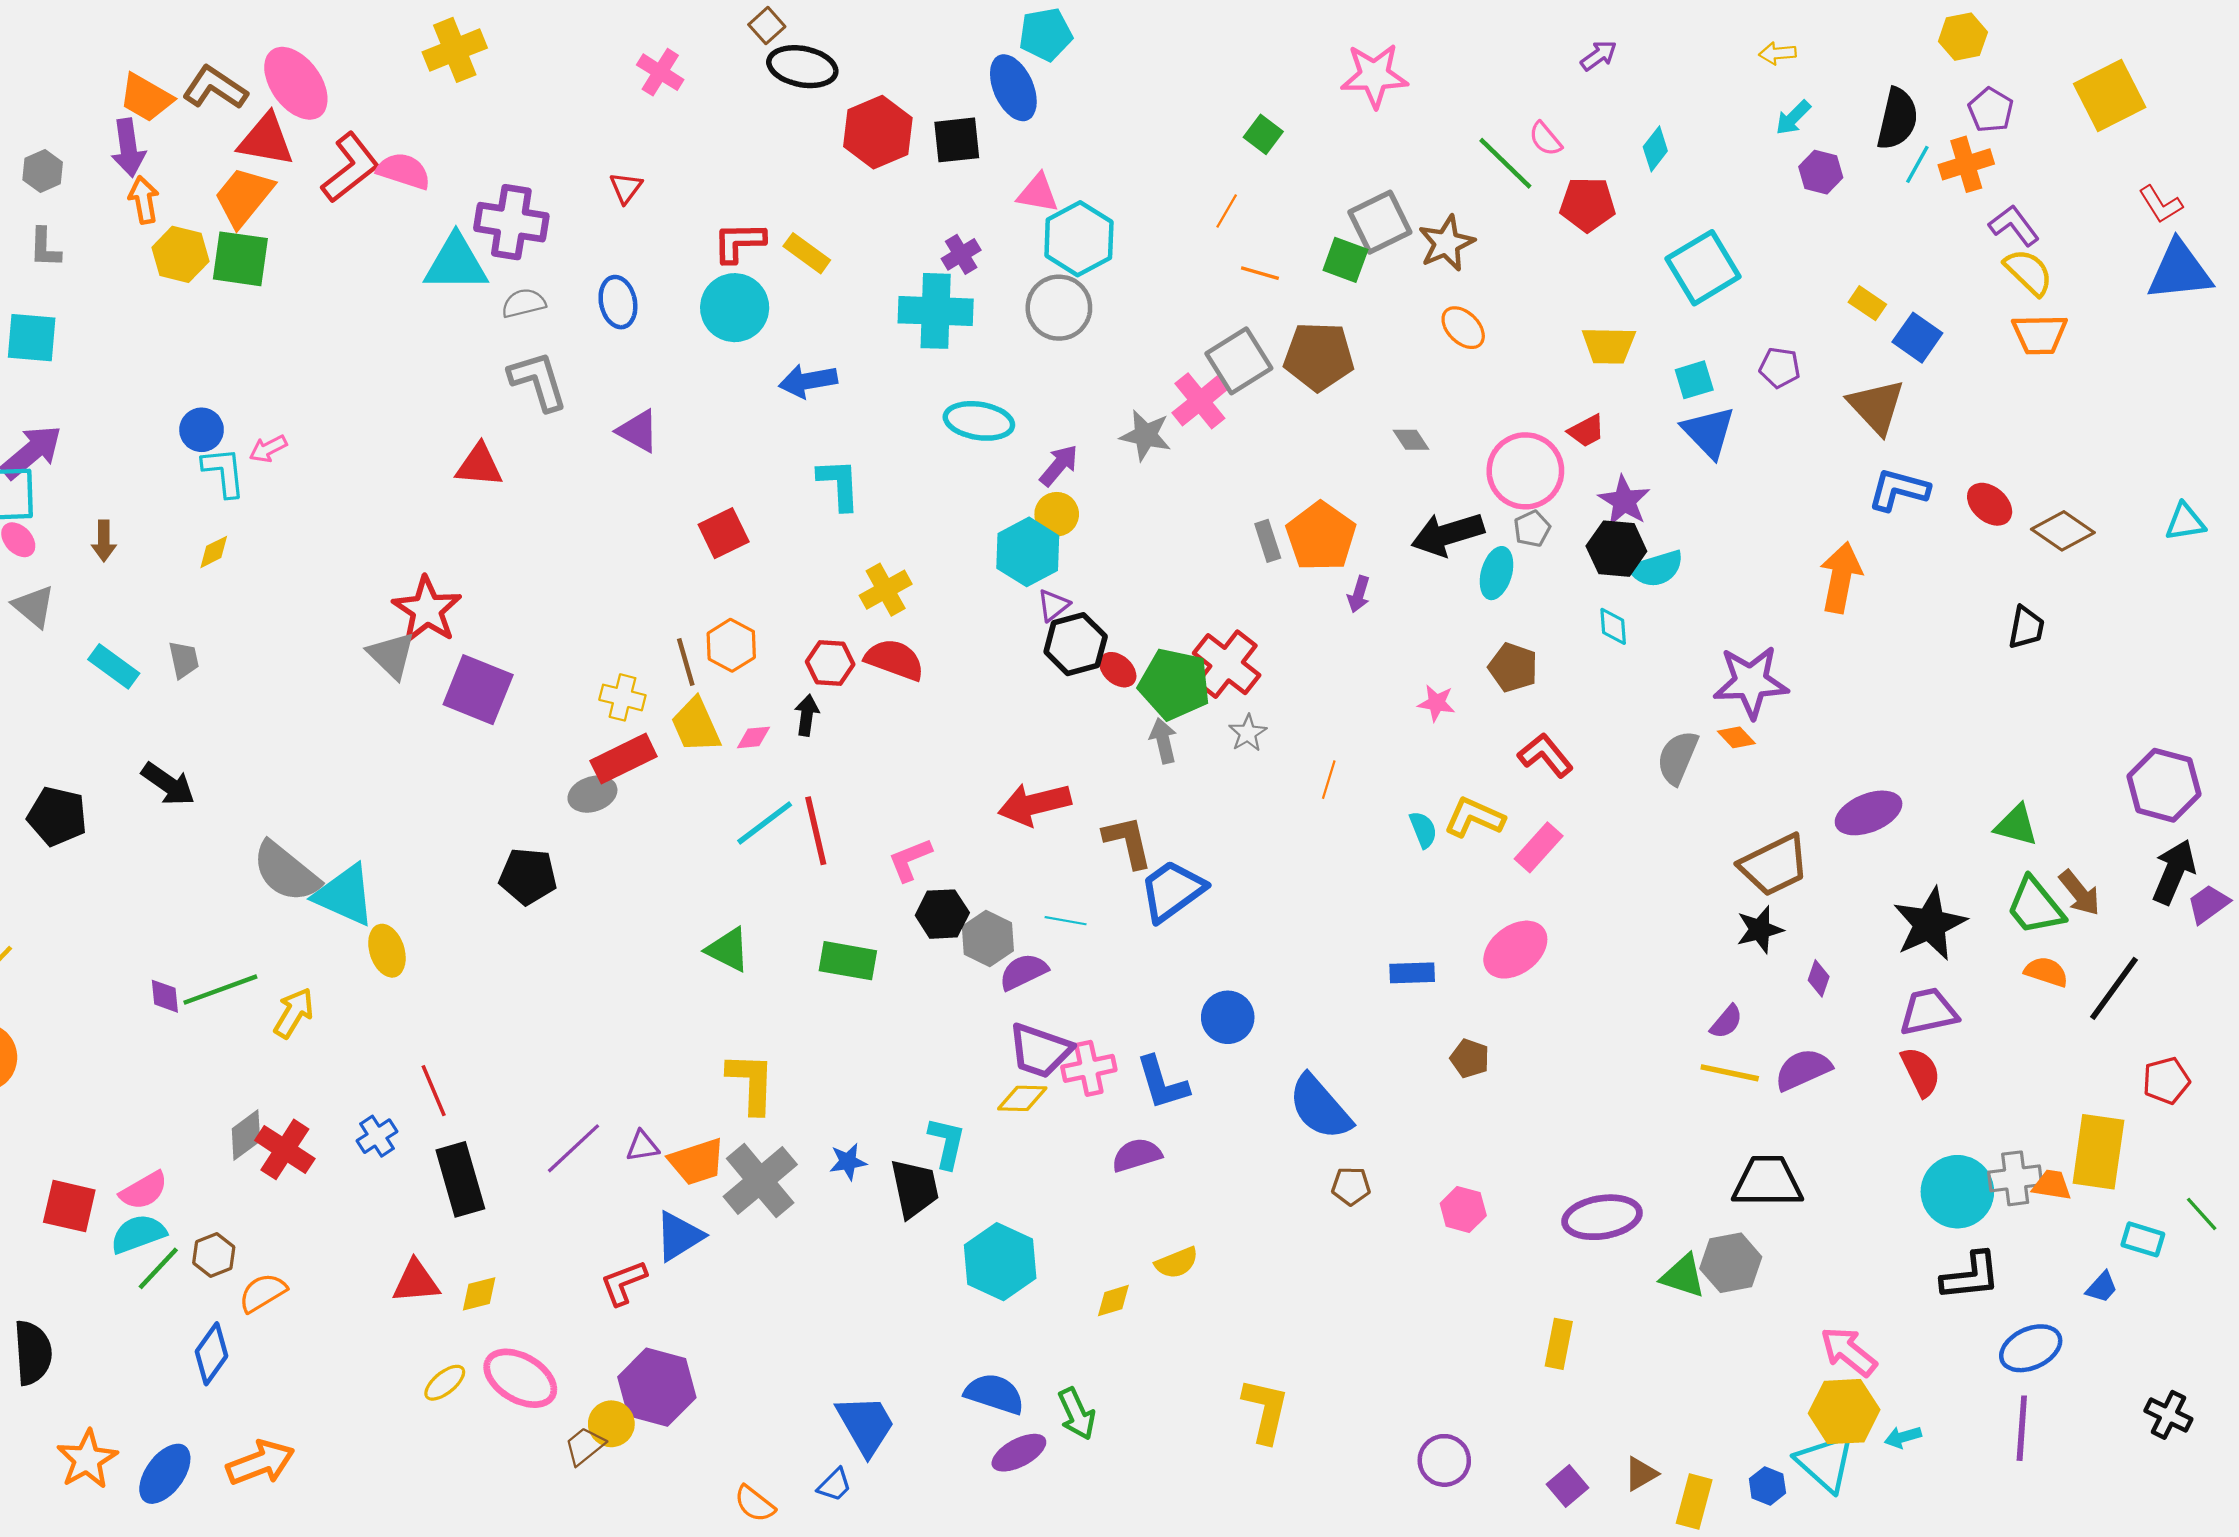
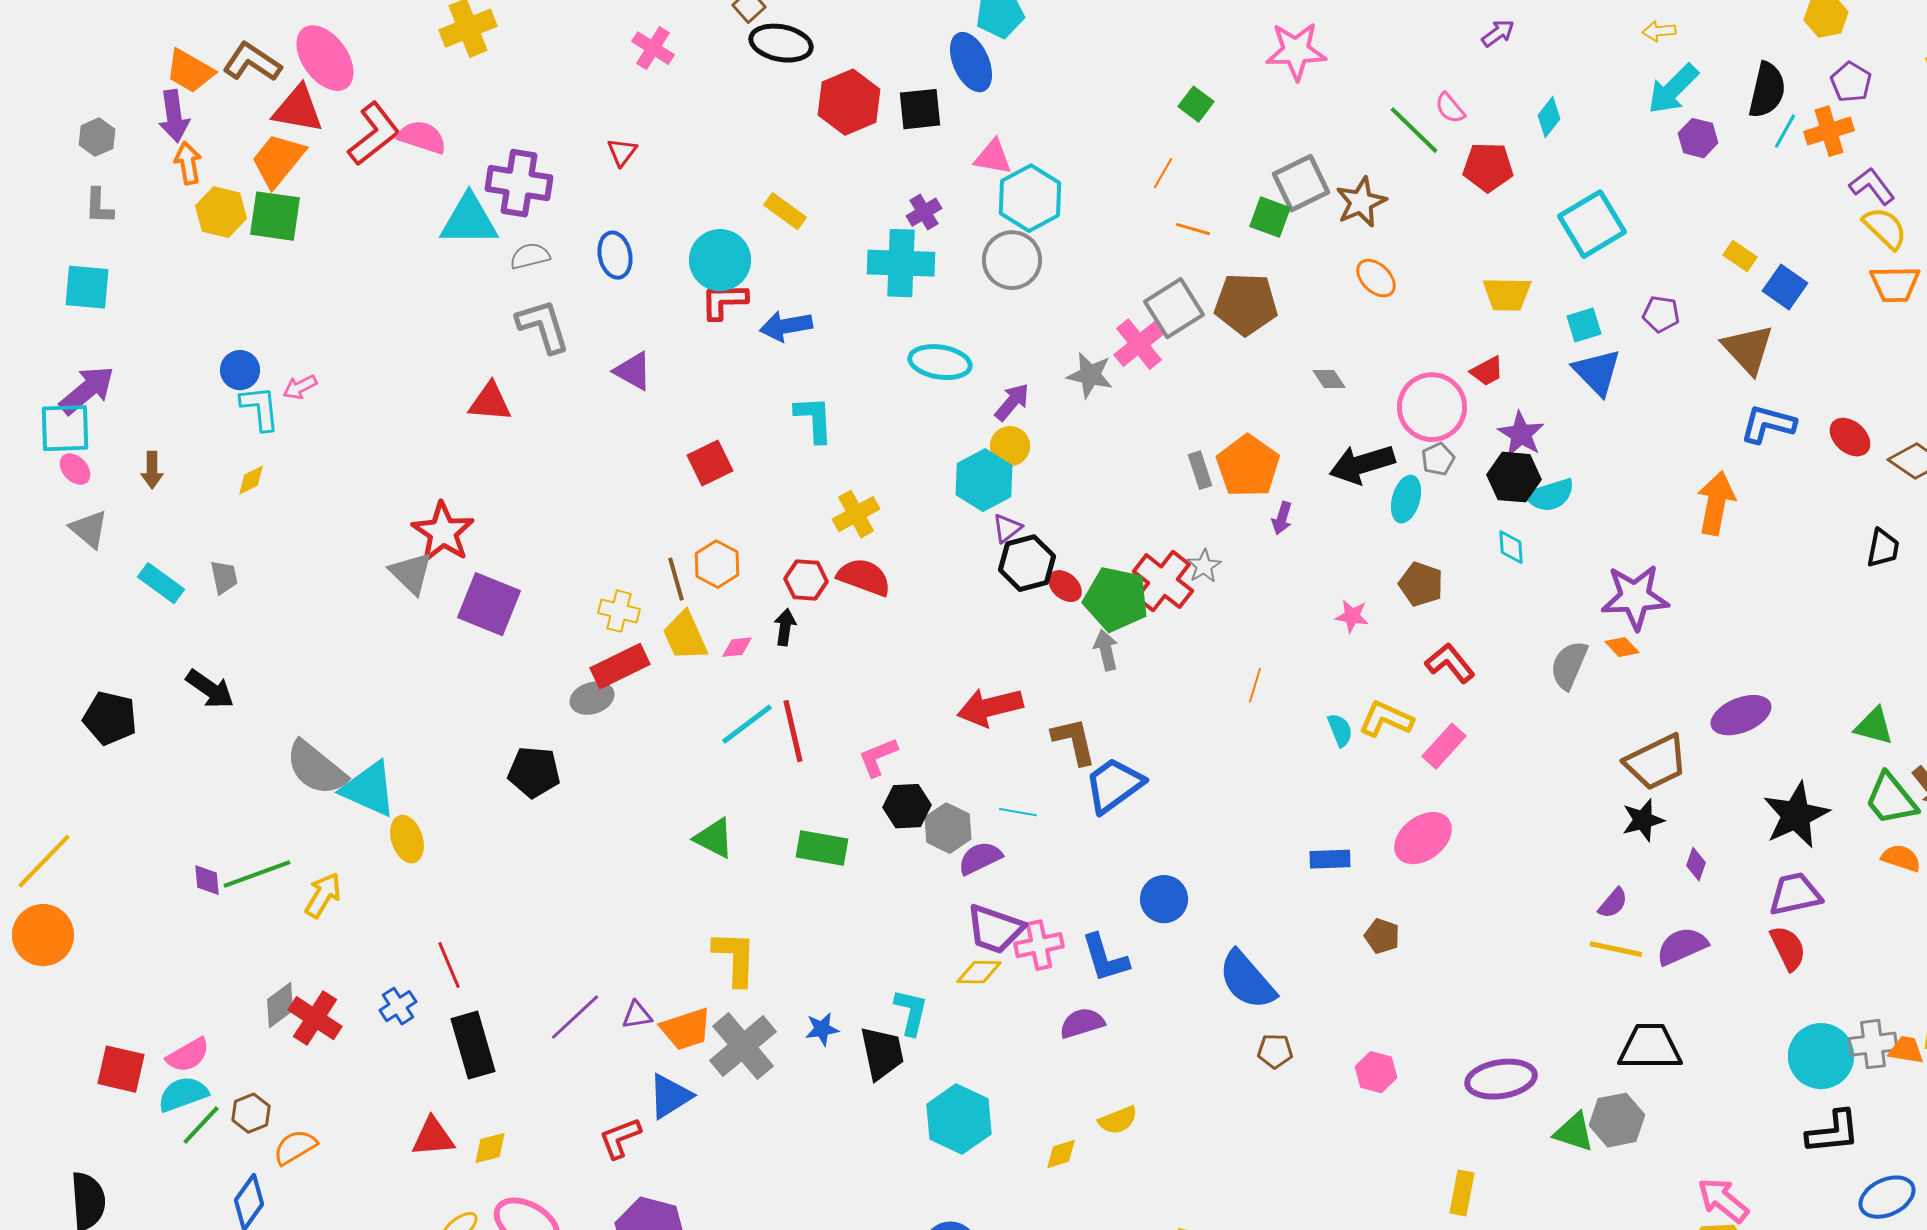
cyan arrow: (1793, 118) -> (1673, 89), size x1.6
red L-shape: (739, 242) -> (724, 301), moved
gray star: (1248, 733) -> (1204, 566), moved

